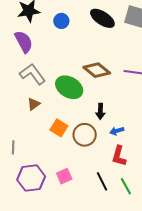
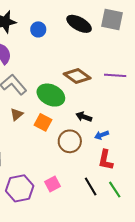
black arrow: (100, 111) -> (84, 117), turned 112
orange square: (59, 128) -> (43, 122), moved

